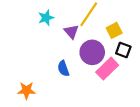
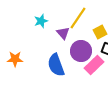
blue semicircle: (63, 69) -> (56, 65), size x1.6
orange star: (26, 90) -> (15, 59), moved

